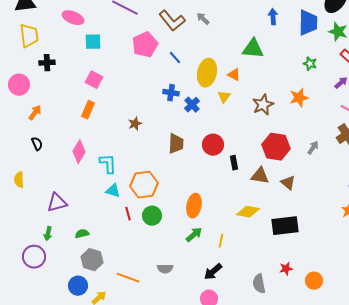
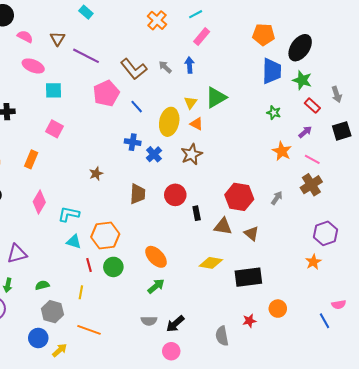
blue arrow: (273, 17) -> (189, 65), moved
green triangle: (253, 49) -> (216, 97), turned -35
yellow triangle: (224, 97) -> (191, 103), moved
orange star: (299, 98) -> (282, 151), moved, turned -30
brown star: (263, 105) -> (192, 154), moved
orange rectangle: (88, 110) -> (31, 159), moved
cyan L-shape: (108, 164) -> (69, 214), turned -75
orange ellipse: (194, 206) -> (156, 257), turned -55
yellow line: (221, 241) -> (81, 292), moved
gray semicircle: (165, 269) -> (149, 321), moved
orange circle: (314, 281) -> (278, 309), moved

